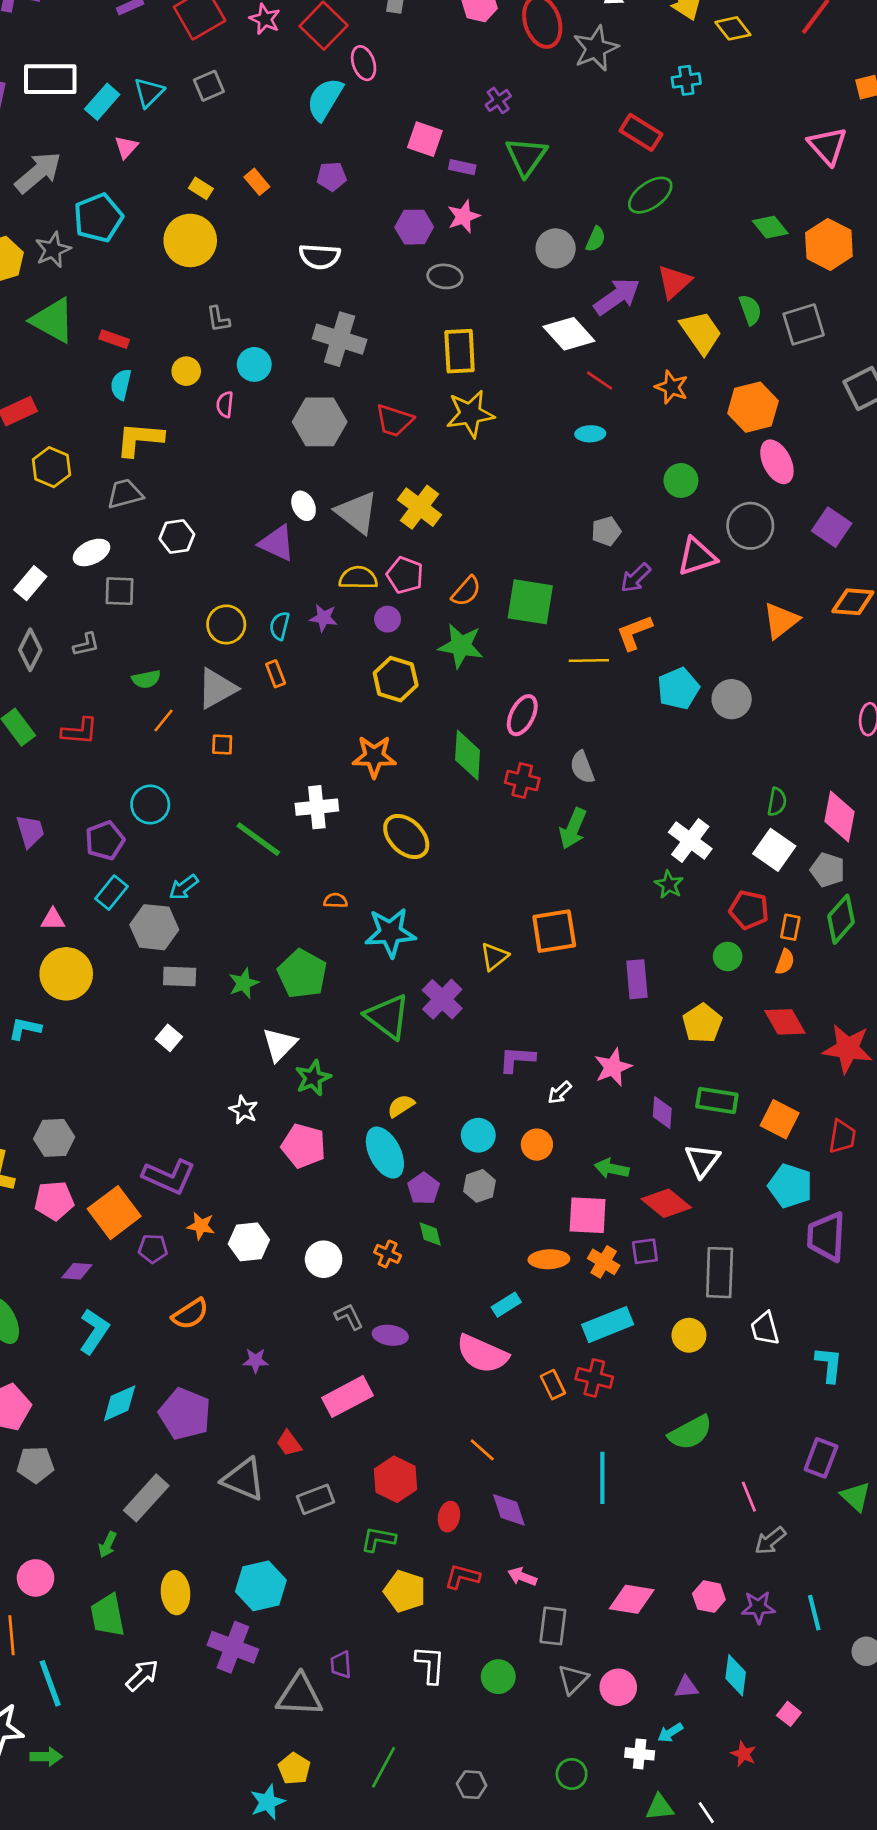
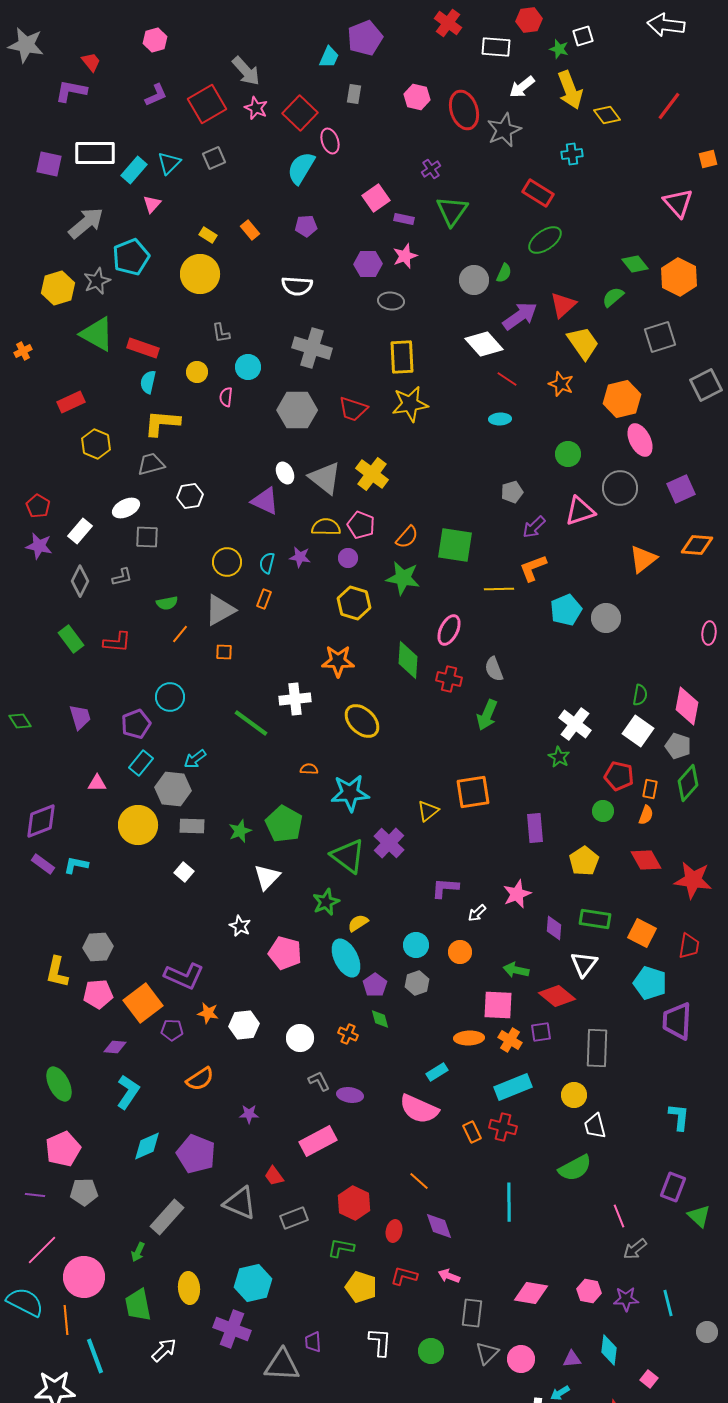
pink square: (425, 139) -> (376, 198), turned 36
green semicircle: (750, 310) -> (613, 297), moved, turned -110
red rectangle: (114, 339) -> (143, 348), size x1.4
purple square: (832, 527) -> (681, 489), turned 32
orange rectangle: (276, 674) -> (264, 599), turned 42
yellow circle: (66, 974) -> (138, 825), moved
green star: (313, 1078) -> (326, 902), moved
white trapezoid: (765, 1329) -> (595, 1126), moved
pink circle: (36, 1578) -> (84, 1277), size x1.5

